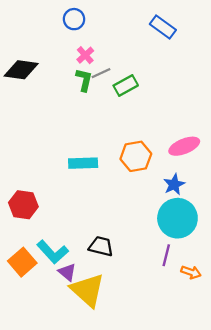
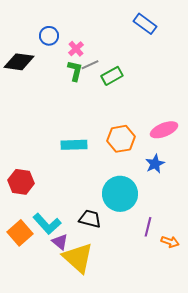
blue circle: (74, 19) -> (49, 36), moved
cyan circle: (177, 218) -> (120, 194), moved

